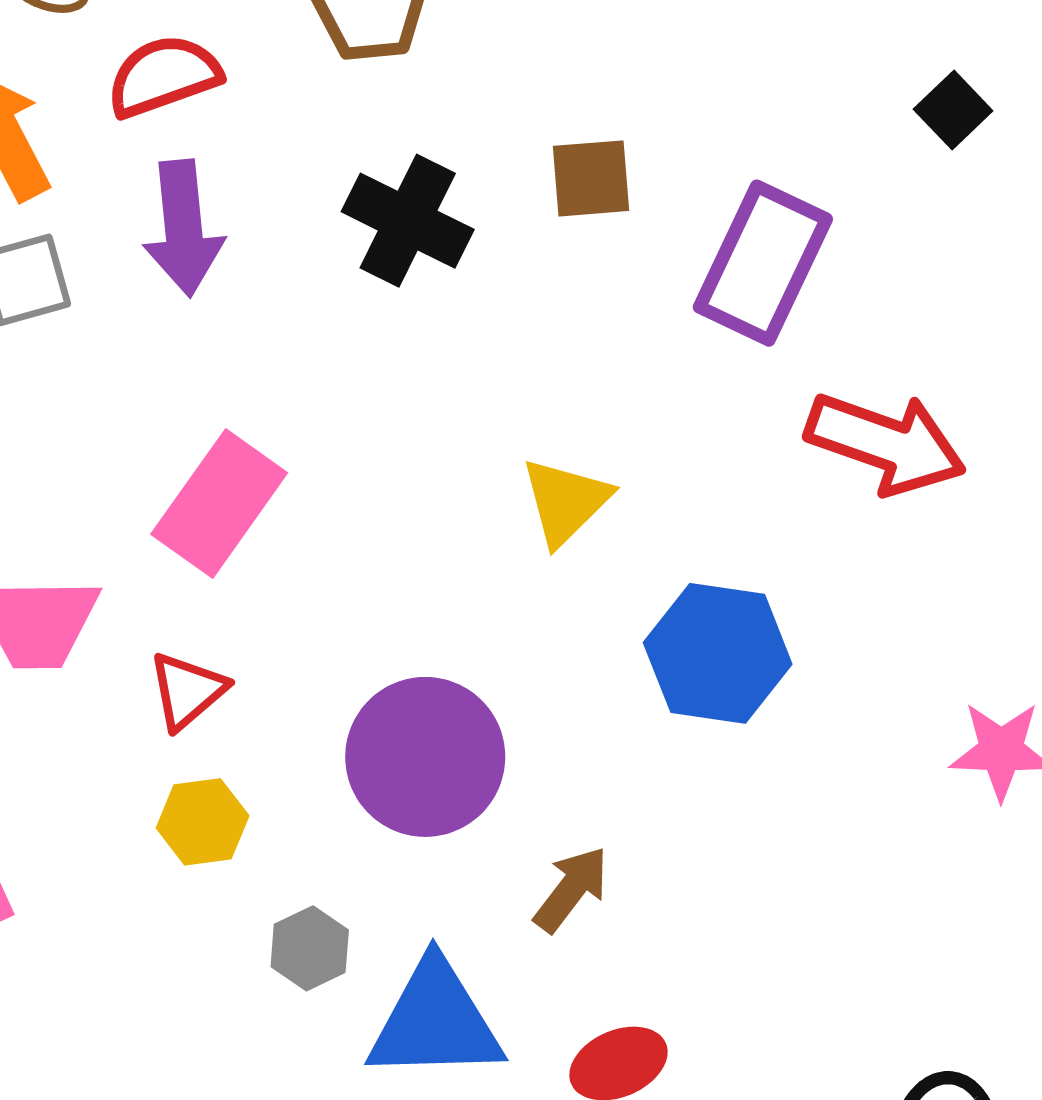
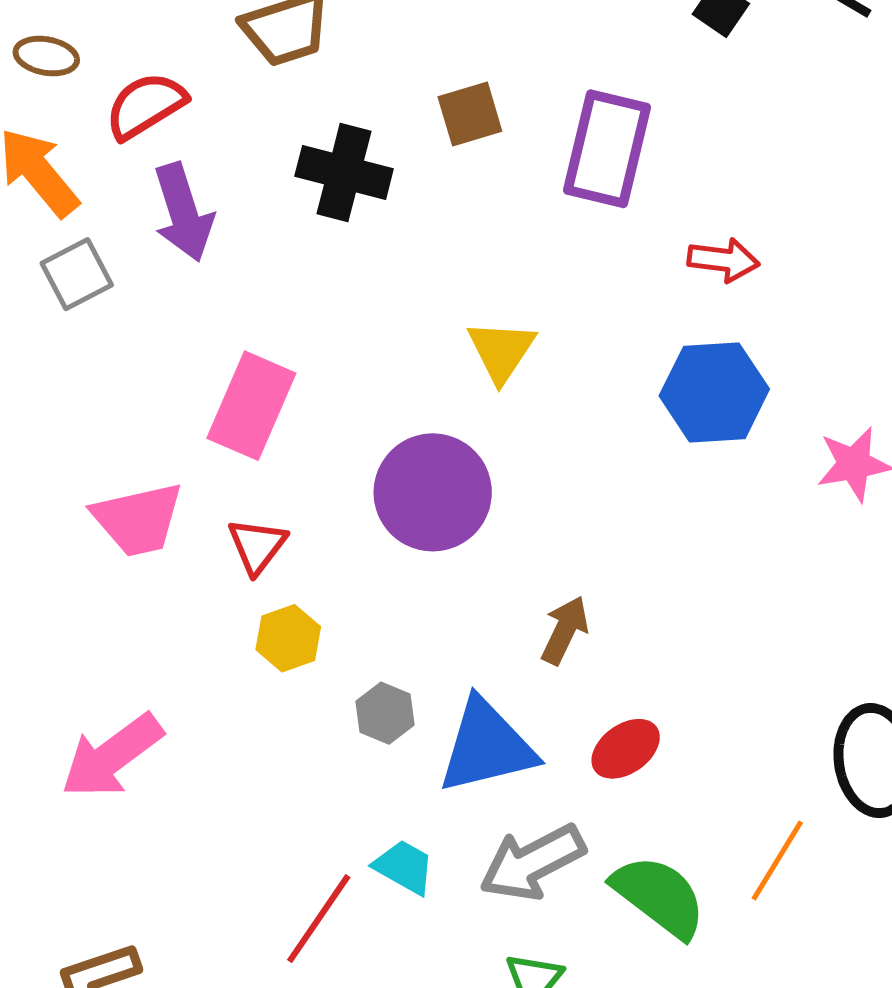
red arrow: (886, 443) -> (723, 260), size x0.6
blue hexagon: (718, 653) -> (714, 392), moved
purple circle: (425, 757) -> (433, 492), moved

